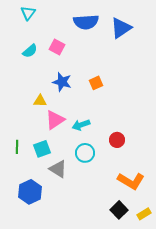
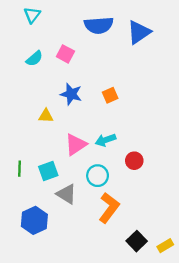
pink triangle: (55, 120) -> (76, 145), moved
cyan arrow: (81, 125) -> (106, 140), moved
orange L-shape: (131, 181) -> (109, 208), moved, turned -84

